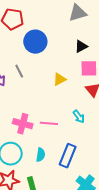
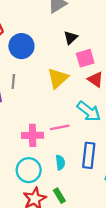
gray line: (19, 71) -> (13, 82), turned 48
yellow triangle: (60, 79) -> (58, 78), size x1.5
cyan arrow: (79, 117) -> (89, 111), size x1.6

